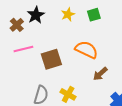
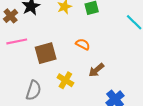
orange semicircle: (86, 50) -> (83, 44), size x0.6
yellow cross: (68, 94) -> (65, 80), moved

